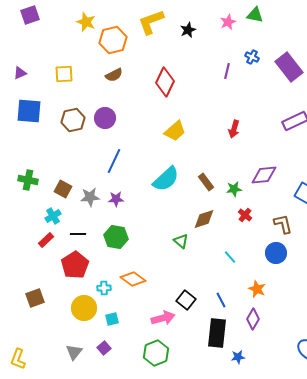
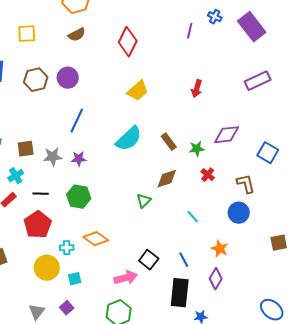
brown square: (63, 189) -> (26, 149), turned -36
green triangle: (181, 241) -> (144, 201), turned 35

